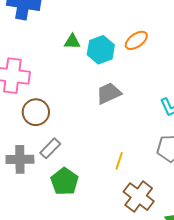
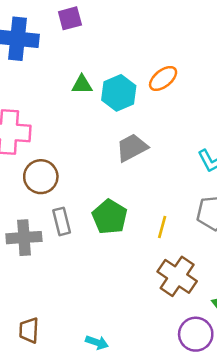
gray rectangle: (50, 148) -> (62, 221), turned -55
yellow line: (119, 161) -> (162, 227), moved
green pentagon: (64, 181) -> (110, 217), moved

